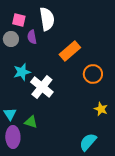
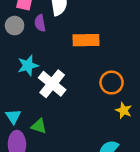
orange rectangle: (70, 51) -> (86, 40), turned 40
orange circle: (93, 74) -> (112, 83), moved

